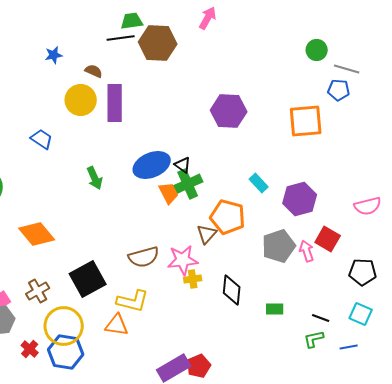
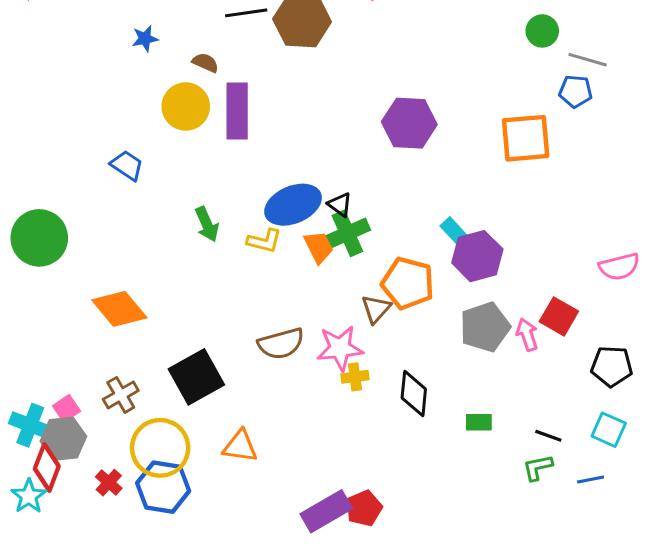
purple hexagon: (300, 199) -> (477, 256), moved
yellow L-shape: (133, 301) -> (264, 241), moved, size x0.7

